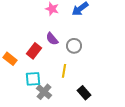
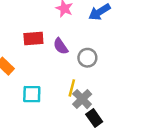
red rectangle: (34, 51) -> (33, 38), moved, turned 42
gray cross: (44, 92) -> (82, 99), moved

